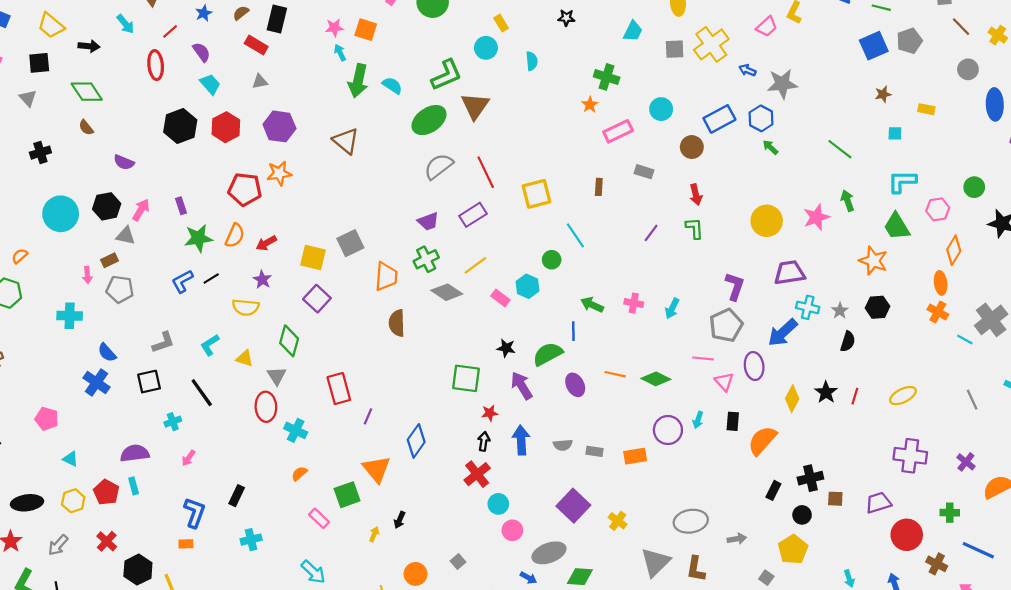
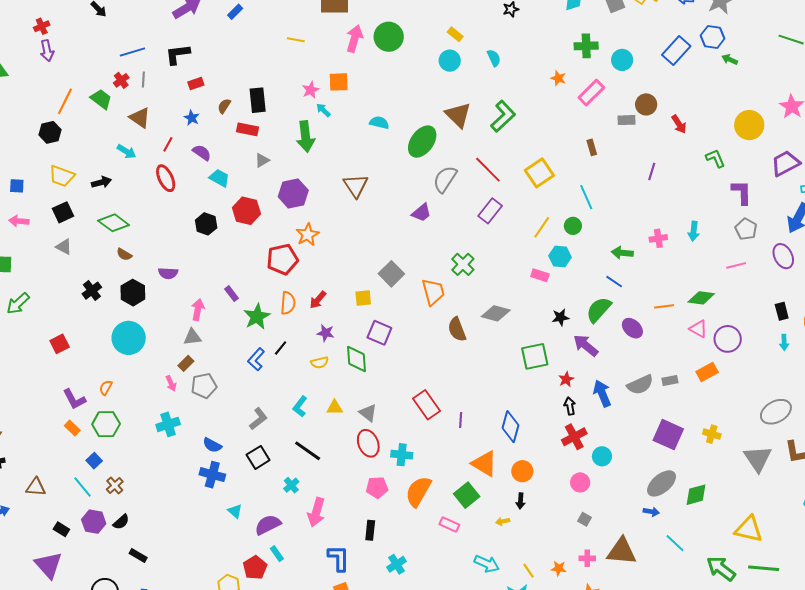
green L-shape: (446, 75) -> (503, 116), moved
green cross: (607, 77) -> (586, 46), moved
green arrow: (358, 81) -> (306, 136), moved
black hexagon: (180, 126) -> (206, 224), size x0.7
brown triangle: (346, 141) -> (356, 186), turned 36
brown circle: (692, 147) -> (646, 104), moved
black hexagon: (107, 206) -> (133, 293), moved
purple trapezoid: (428, 221) -> (421, 213), moved
green L-shape: (694, 228) -> (715, 158), moved
cyan line: (575, 235) -> (586, 197), turned 30
yellow square: (313, 258) -> (363, 298), size x0.7
yellow line: (475, 265) -> (542, 227), moved
gray diamond: (447, 292) -> (496, 313), moved
yellow semicircle: (246, 307) -> (320, 362), size x0.7
gray pentagon: (726, 325) -> (746, 229), size x0.7
blue line: (573, 331) -> (614, 282), turned -36
green diamond: (289, 341) -> (357, 359), moved
pink triangle: (724, 382) -> (698, 329), moved
pink pentagon: (47, 419) -> (377, 487), moved
cyan arrow: (698, 420) -> (784, 342), moved
gray semicircle: (563, 445) -> (640, 385), size x1.5
pink arrow: (188, 458) -> (316, 512), size x1.8
cyan triangle: (70, 459) -> (235, 511), moved, turned 35
orange semicircle: (299, 474) -> (418, 491), size x2.0
red cross: (477, 474) -> (574, 437), turned 30
red pentagon: (106, 492) -> (255, 568), turned 30
pink circle: (512, 530) -> (580, 482), moved
yellow arrow: (374, 534) -> (503, 521), turned -104
cyan arrow: (313, 572) -> (487, 564), moved
orange circle: (416, 574) -> (522, 471), moved

